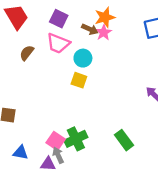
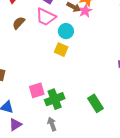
pink square: (56, 141) -> (37, 90), moved, turned 35
gray arrow: (58, 155) -> (52, 124), moved
purple triangle: (48, 164) -> (15, 125), moved, turned -40

